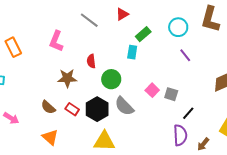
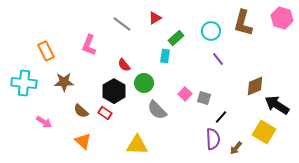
red semicircle: (91, 61) -> (124, 65), turned -32
brown star: (67, 78) -> (64, 82), moved
black hexagon: (97, 109) -> (114, 91), moved

